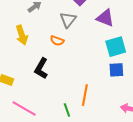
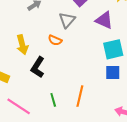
yellow arrow: (22, 35) -> (22, 45), moved
green line: (67, 110) -> (53, 100), moved

